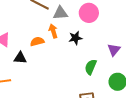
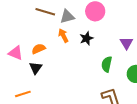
orange semicircle: (37, 41) -> (39, 49), moved
black triangle: (20, 58) -> (36, 68), turned -48

